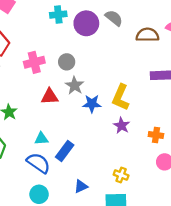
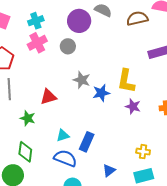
cyan cross: (58, 15) -> (36, 21), moved
pink cross: (34, 62) -> (37, 43), moved
gray circle: (67, 62) -> (68, 46), moved
red triangle: (50, 96) -> (48, 97), moved

